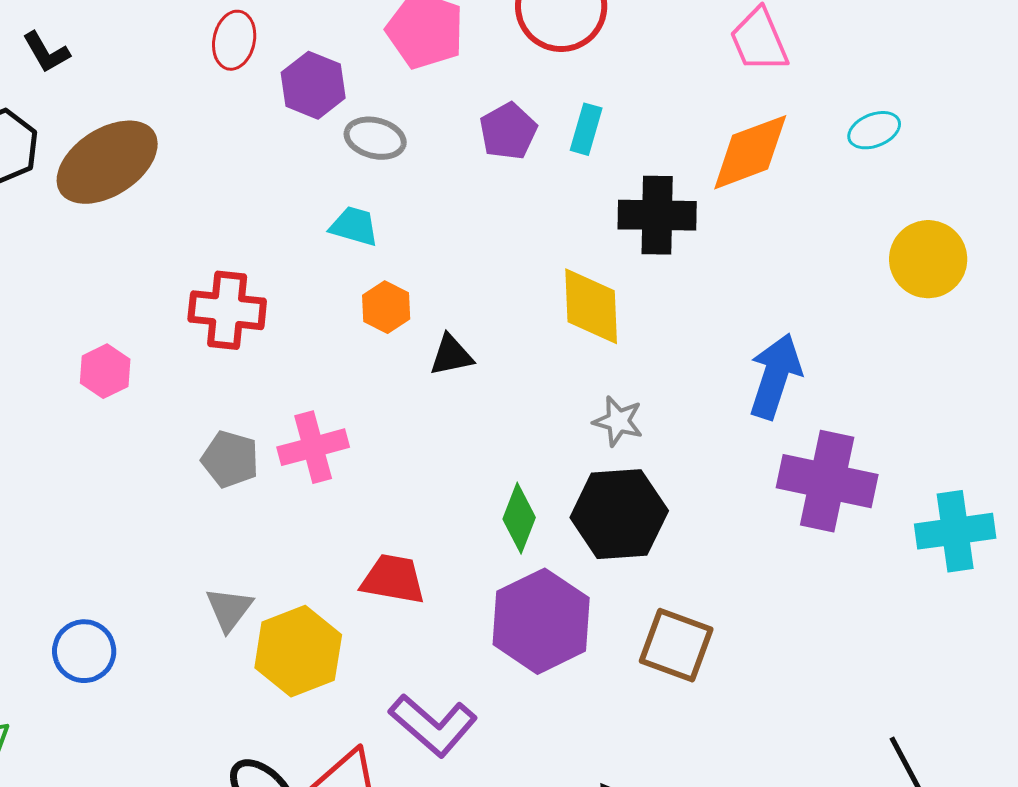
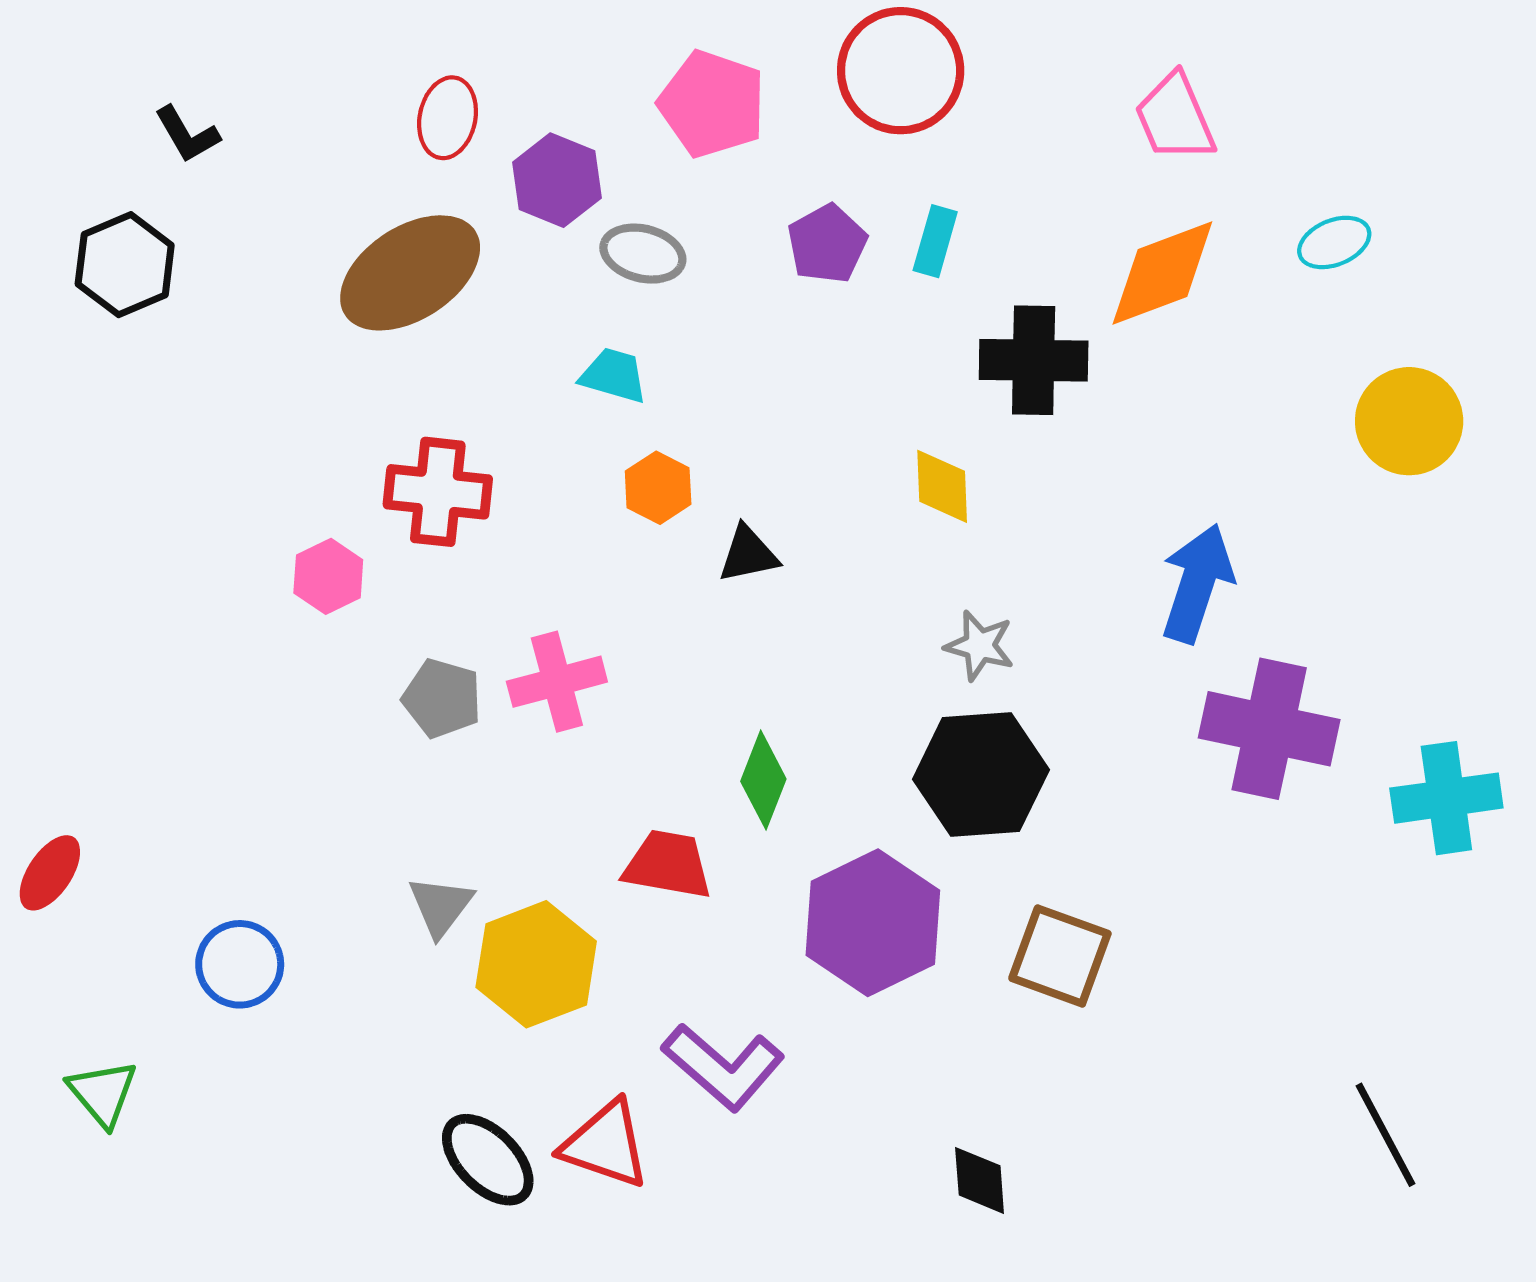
brown ellipse: (107, 162) -> (410, 273), moved
yellow diamond: (591, 306) -> (942, 486), size x0.7
pink hexagon: (105, 371) -> (328, 576), moved
green diamond: (519, 518) -> (763, 780), moved

